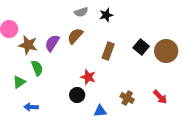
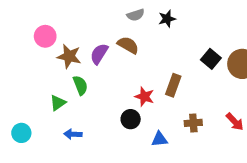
brown semicircle: (75, 36) -> (128, 45), turned 78
brown rectangle: (108, 51) -> (173, 85), moved
brown cross: (127, 98) -> (193, 123), turned -32

